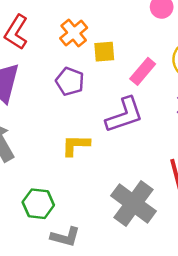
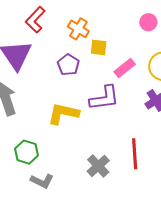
orange cross: (74, 33) -> (78, 29), turned -30
yellow L-shape: (76, 145) -> (63, 114), size x1.4
gray cross: (134, 203) -> (98, 166), size x0.7

